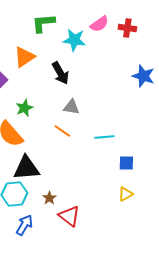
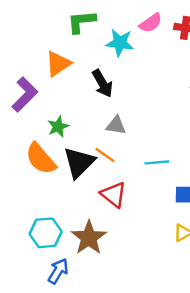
black triangle: (26, 168) -> (79, 162), moved, turned -40
brown star: (49, 198) -> (89, 238), size x2.0
red triangle: (69, 216) -> (114, 195), moved

